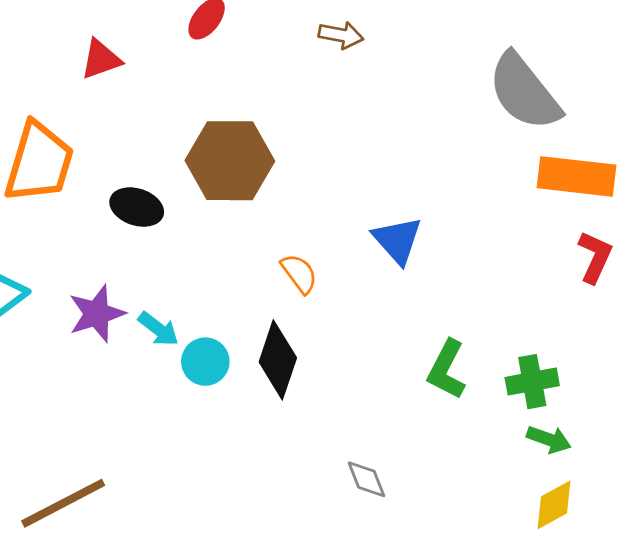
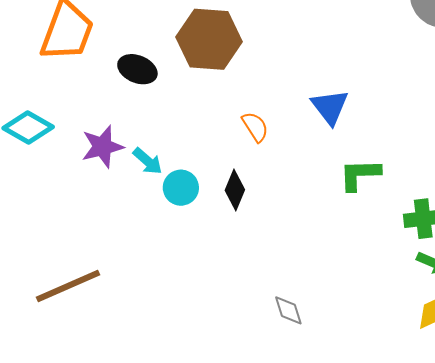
black diamond: (278, 360) -> (235, 190), size x0.7
green L-shape: (447, 369) -> (360, 174), moved, turned 57
gray diamond: (366, 479) -> (288, 310), moved

